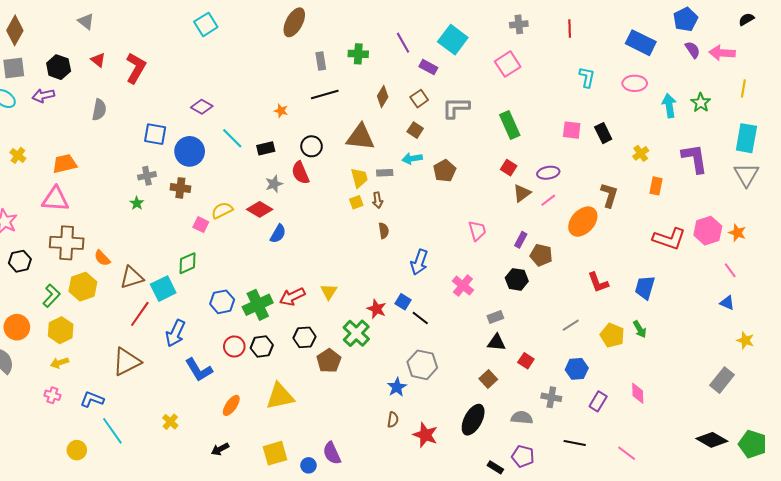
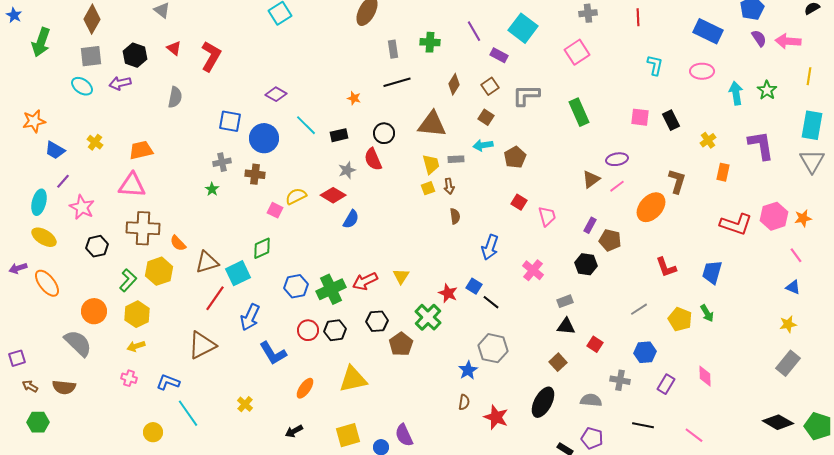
red square: (509, 168) -> (519, 202), moved
orange star: (737, 233) -> (803, 218), turned -30
yellow star: (745, 340) -> (788, 324), moved, turned -30

